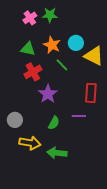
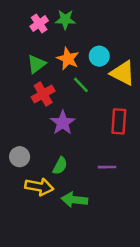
green triangle: (28, 49) -> (37, 64), turned -49
purple line: (79, 116) -> (107, 167), moved
green semicircle: (54, 123) -> (60, 166), moved

